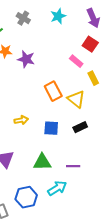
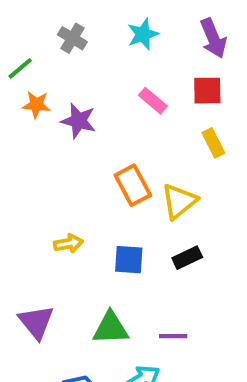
red square: (90, 44) -> (207, 91), turned -35
pink rectangle: (76, 61) -> (153, 101), moved
yellow rectangle: (93, 78) -> (213, 143), moved
yellow triangle: (76, 99) -> (179, 201), turned 42

